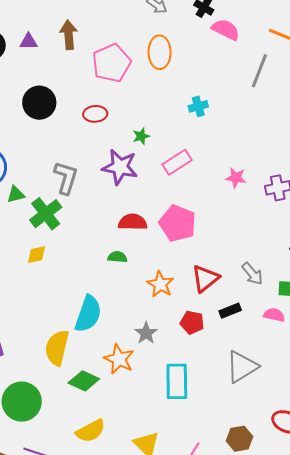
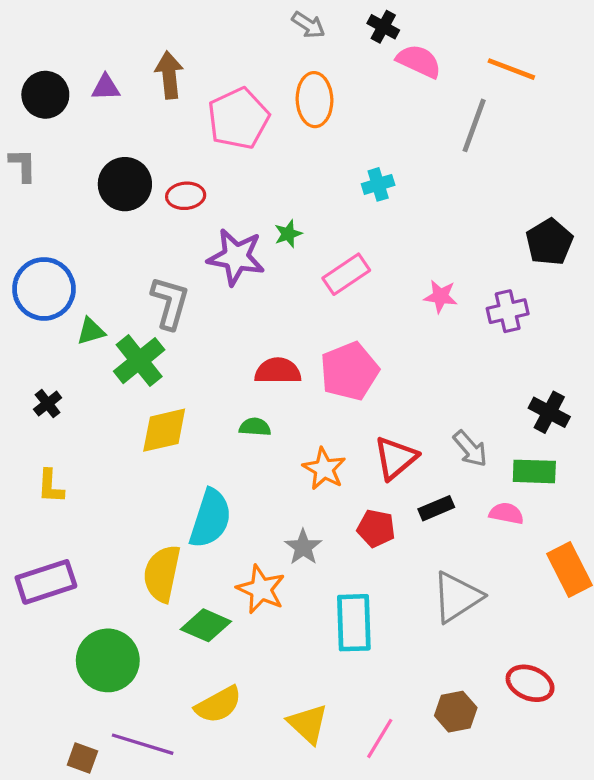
red ellipse: (95, 114) -> (186, 196), moved
purple star: (120, 167) -> (236, 257), moved
pink pentagon: (178, 223) -> (349, 371), turned 30
yellow diamond: (36, 255) -> (164, 430), moved, size x1.6

